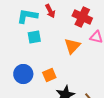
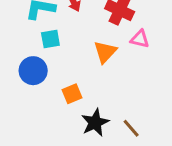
blue circle: (23, 74) -> (33, 71), moved

